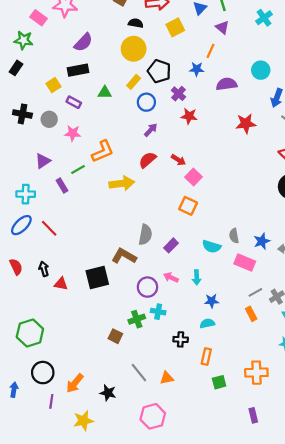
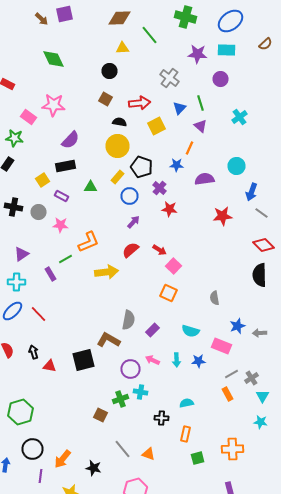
purple triangle: (43, 161) -> (22, 254), moved
gray semicircle: (234, 236) -> (214, 298), moved
blue star: (212, 301) -> (198, 361), moved
orange triangle: (167, 378) -> (148, 454), turned 32

